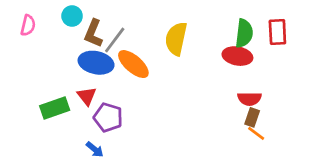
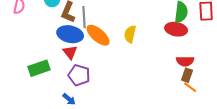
yellow semicircle: (176, 39) -> (130, 34), moved, size x0.7
gray line: (115, 40) -> (84, 17), turned -40
red triangle: (87, 96) -> (70, 52), moved

